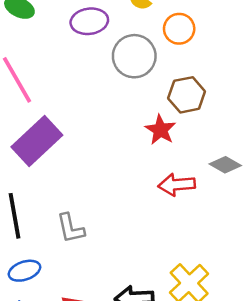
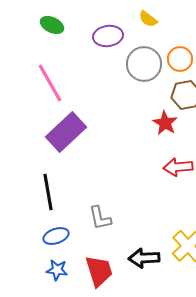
orange circle: (179, 29) -> (180, 59), moved
gray L-shape: (71, 228) -> (100, 218), moved

